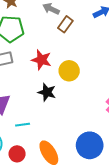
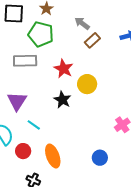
cyan line: (23, 125) -> (34, 125), turned 32
blue circle: (90, 145) -> (100, 158), moved, size x0.6

